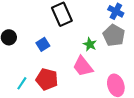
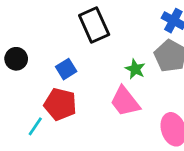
red pentagon: (47, 79) -> (60, 104), moved

